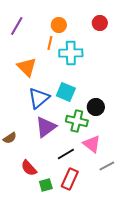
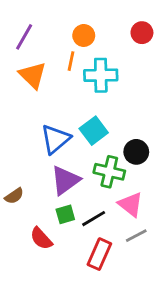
orange triangle: (27, 67) -> (33, 75), moved
cyan square: (66, 92) -> (94, 131), turned 30
gray line: (107, 166) -> (136, 236), moved
green square: (46, 185) -> (65, 214), moved

